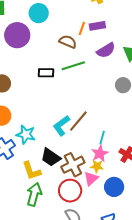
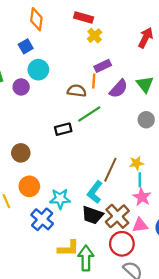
orange line: (82, 29) -> (94, 81), moved
purple circle: (17, 35) -> (21, 87), moved, size x0.6
cyan L-shape: (61, 126) -> (95, 192), moved
yellow star: (97, 166) -> (137, 163), moved
yellow L-shape: (32, 171) -> (68, 248), moved, turned -55
pink triangle: (91, 178) -> (140, 225), turned 49

